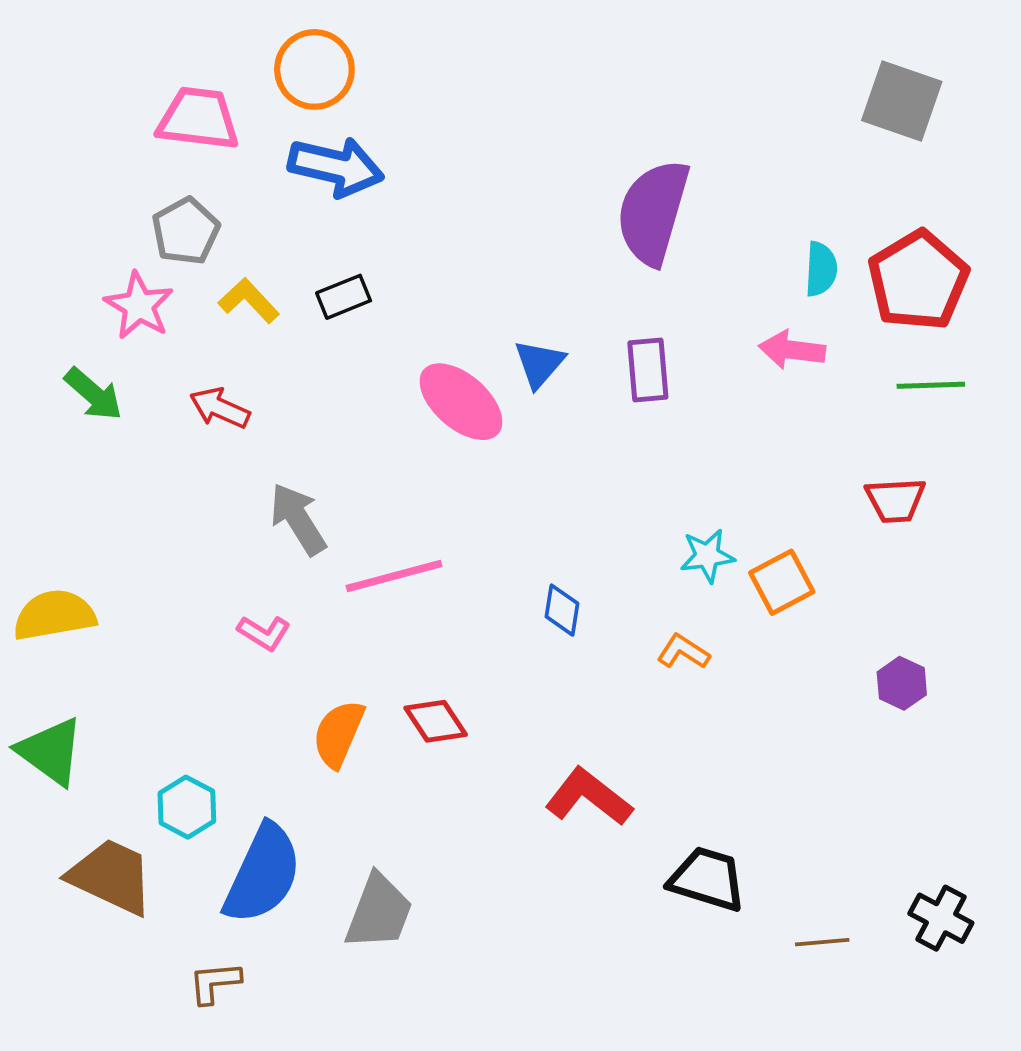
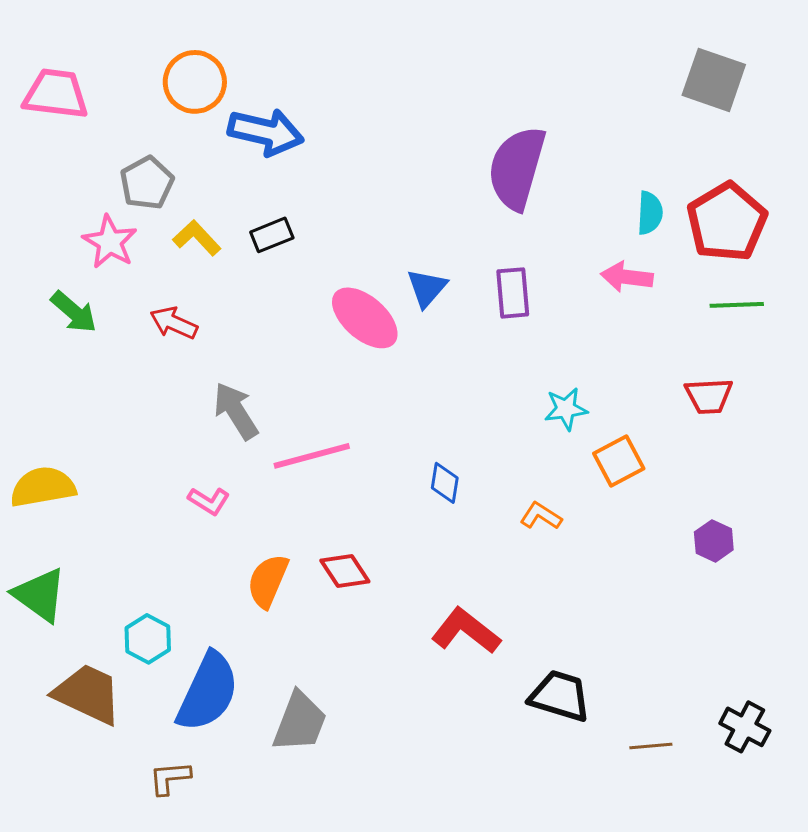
orange circle: (314, 69) -> (195, 82), moved
pink trapezoid: (198, 119) -> (56, 94), moved
cyan star: (707, 556) -> (566, 409), moved

